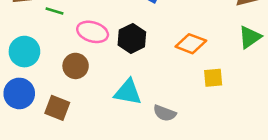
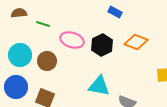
orange diamond: (191, 44) -> (136, 42), moved
brown circle: (76, 66) -> (47, 61), moved

